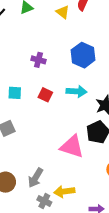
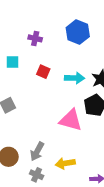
cyan arrow: (77, 91) -> (75, 78), moved
cyan square: (15, 93) -> (12, 62), moved
gray cross: (44, 201) -> (37, 175), moved

